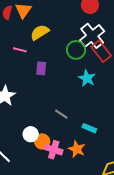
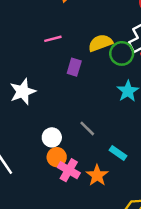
yellow semicircle: (40, 32) -> (100, 43), moved
pink line: (20, 50) -> (53, 39), turned -40
white circle: (31, 134) -> (52, 137), moved

